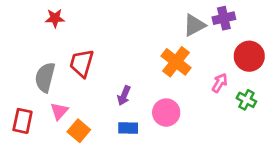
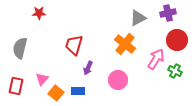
purple cross: (224, 18) -> (168, 13), moved
red trapezoid: (82, 63) -> (74, 45), moved
gray semicircle: (45, 77) -> (20, 48), moved
pink arrow: (220, 83) -> (156, 59), size x1.5
blue rectangle: (128, 128) -> (78, 91), moved

